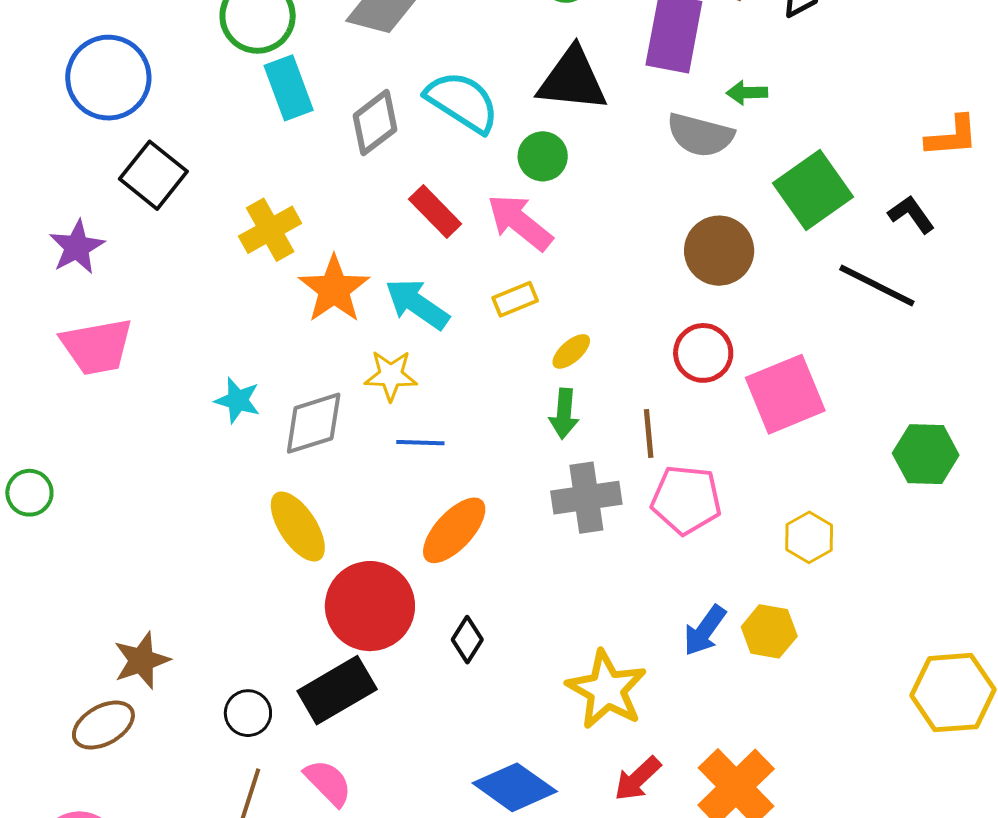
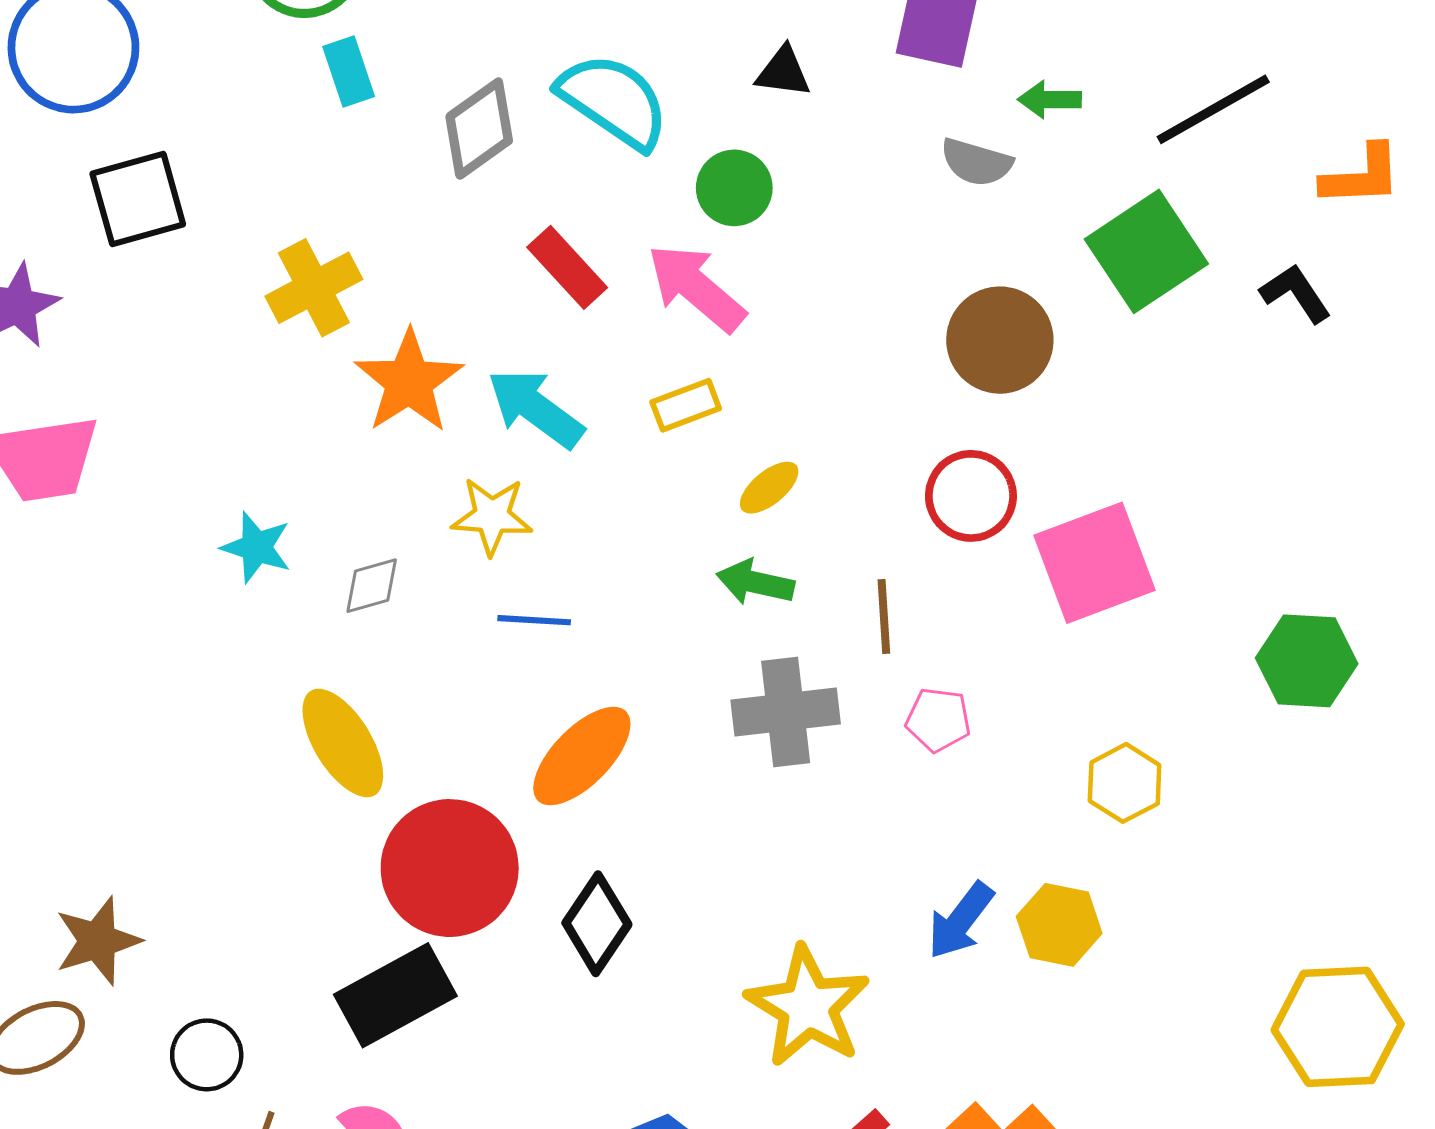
black triangle: (572, 80) -> (783, 72), size x0.5
cyan rectangle: (289, 88) -> (349, 72), size x0.7
gray semicircle: (700, 135) -> (976, 162), size x0.7
black square: (153, 175) -> (138, 199), turned 34
black line: (877, 286) -> (1213, 109), moved, turned -58
green arrow: (564, 414) -> (755, 582), turned 96
gray diamond: (314, 423) -> (372, 586), size x0.6
pink pentagon: (686, 500) -> (938, 720), size x0.6
black diamond: (467, 640) -> (597, 924), size x1.4
black circle: (248, 713) -> (207, 1055), moved

